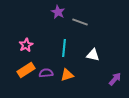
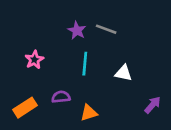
purple star: (58, 12) -> (77, 30), moved
orange rectangle: (26, 70) -> (25, 108), moved
orange triangle: (67, 75) -> (89, 113), moved

